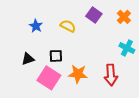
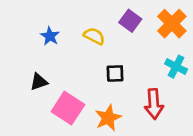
orange cross: (124, 17) -> (172, 24), size x1.5
black square: (56, 56) -> (115, 73), moved
orange star: (78, 74) -> (108, 118), moved, turned -30

